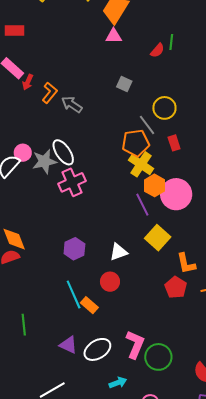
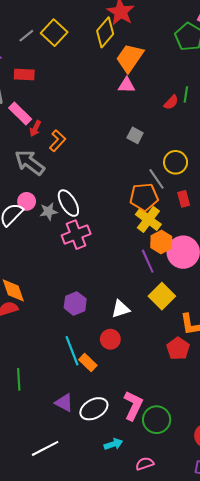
gray arrow: (72, 104) -> (30, 162), moved, size x1.4
gray star: (44, 161) -> (49, 212), size x0.7

